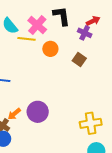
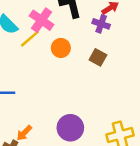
yellow line: (26, 39) -> (30, 39), turned -42
purple circle: (38, 112) -> (70, 128), moved

